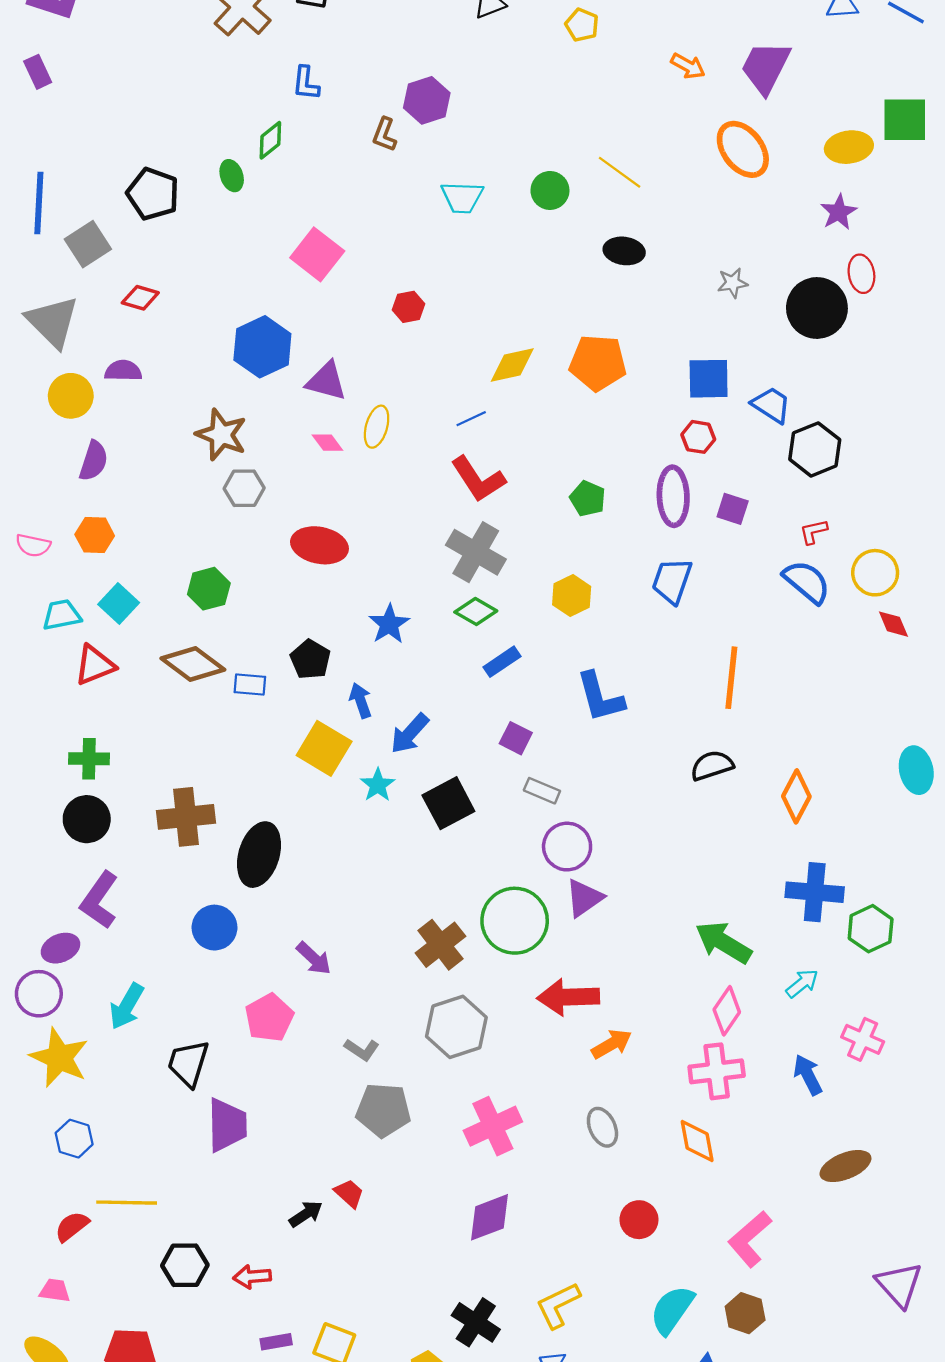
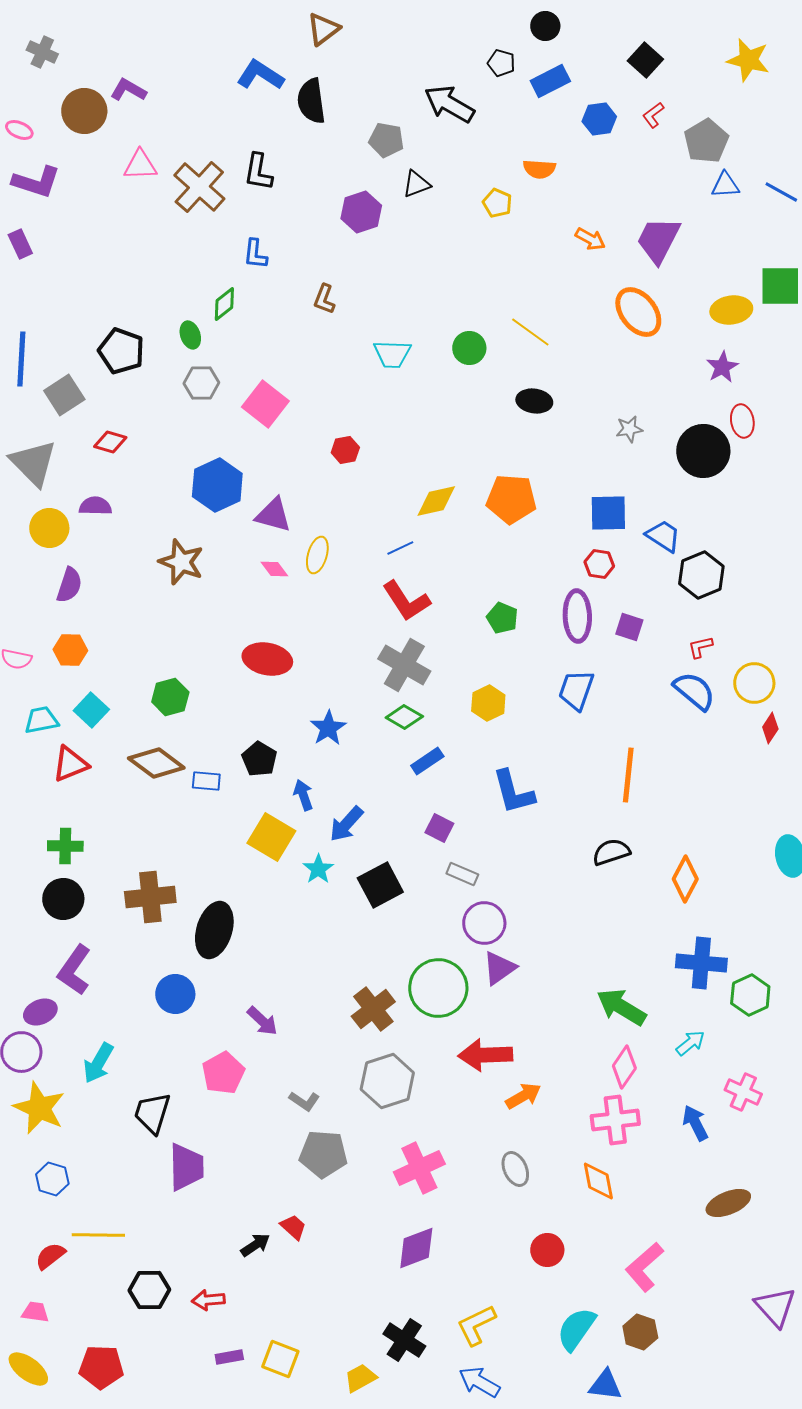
purple hexagon: (427, 100) -> (361, 212), moved
gray hexagon: (244, 488) -> (201, 383), moved
red diamond: (893, 624) -> (770, 728), turned 56

